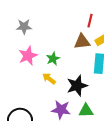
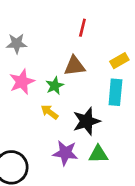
red line: (90, 21) -> (82, 28), moved
brown triangle: (82, 42) -> (75, 66), moved

